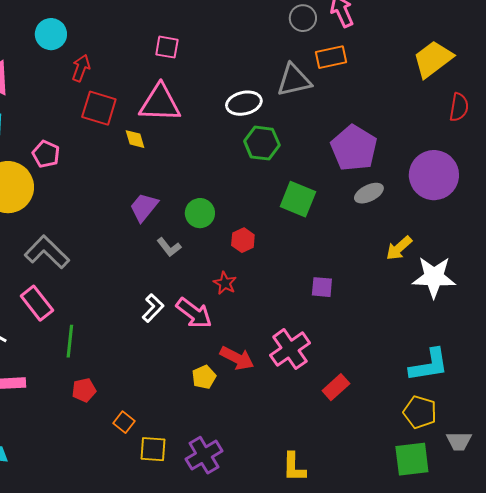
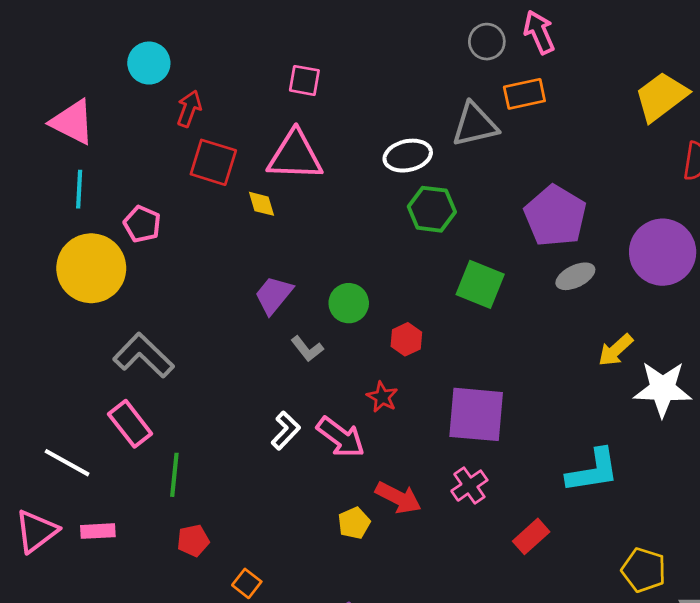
purple square: (322, 287) -> (476, 414), moved, size x2.0
pink cross: (290, 349) -> (469, 486), size x0.7
cyan L-shape: (429, 365) -> (593, 471), moved

